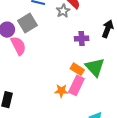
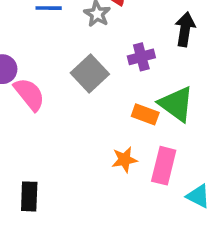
gray square: (27, 23) -> (90, 74), moved
pink rectangle: (76, 85) -> (164, 166), moved

